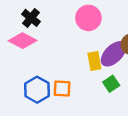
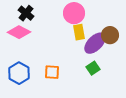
yellow rectangle: (94, 61) -> (79, 32), moved
blue hexagon: (37, 90) -> (19, 73), moved

